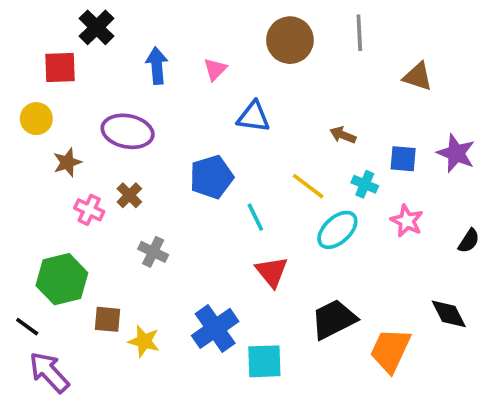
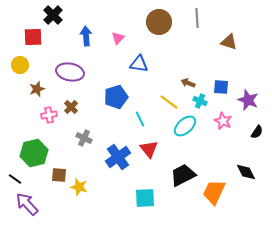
brown arrow: (343, 135) -> (188, 83), moved
purple star: (456, 153) -> (248, 100), moved
pink cross: (89, 210) -> (49, 115), turned -35
blue cross: (215, 328) -> (118, 157), moved

